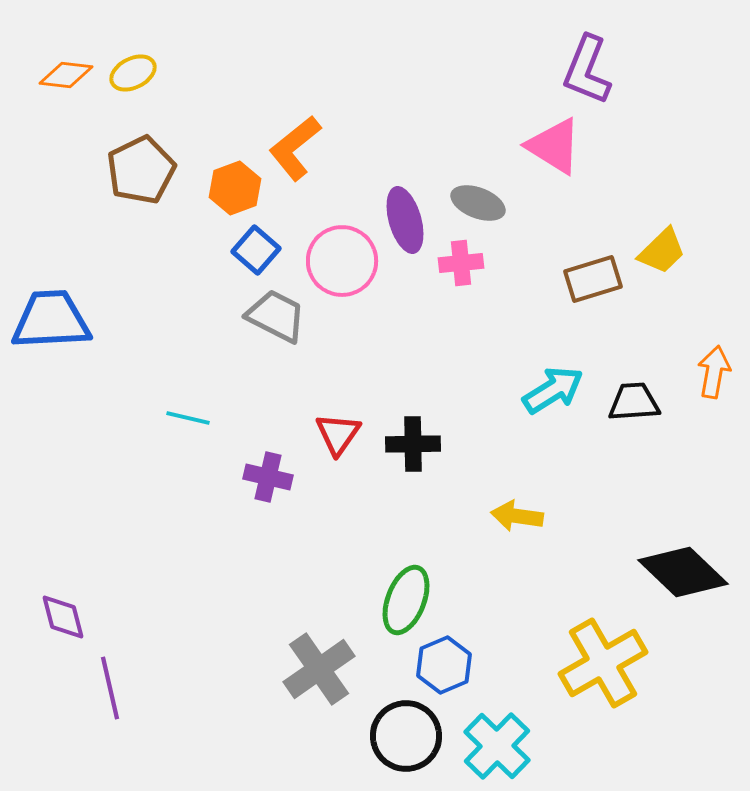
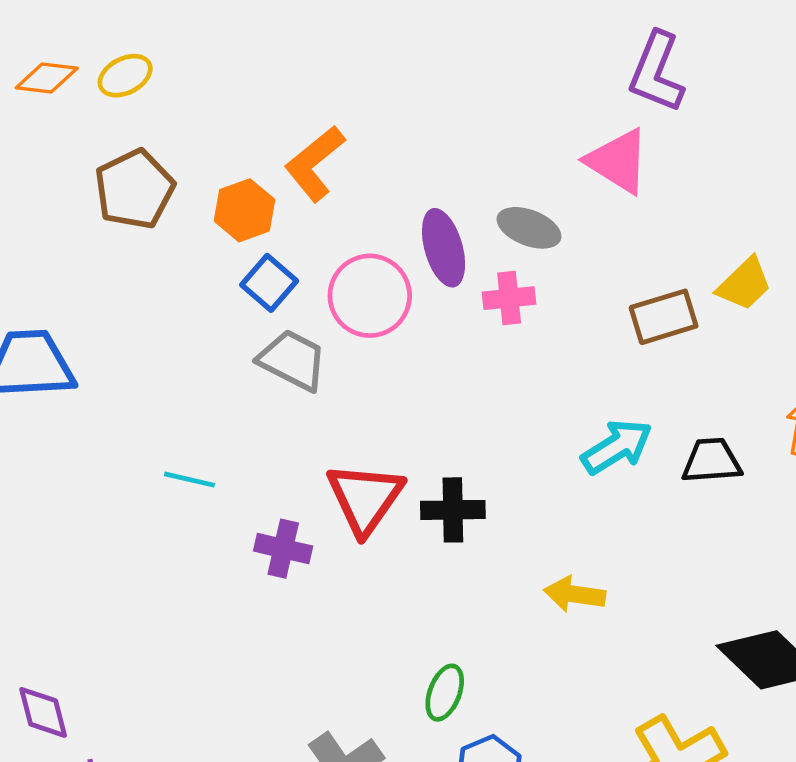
red triangle: (338, 434) -> (365, 498), size x1.5
green ellipse: (406, 600) -> (445, 693), size x0.7

